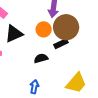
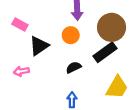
brown circle: (66, 27) -> (112, 27), moved
black rectangle: (61, 44) -> (105, 52), moved, size x1.5

